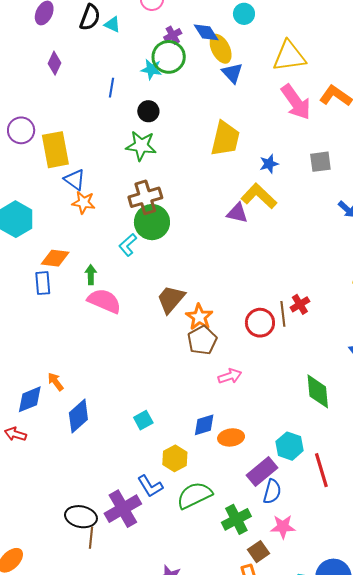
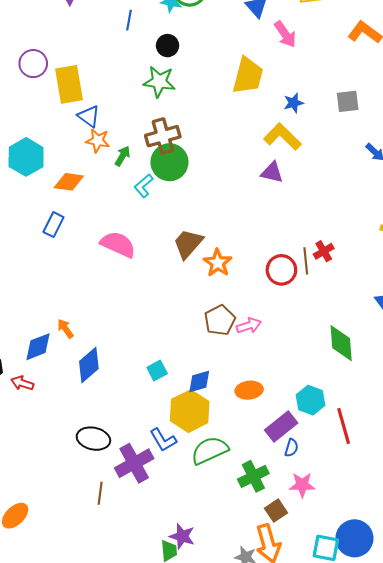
pink arrow: (296, 102) -> (285, 34), moved, size x0.7
purple triangle: (237, 213) -> (272, 172), moved
orange diamond: (55, 258) -> (69, 182), moved
green arrow: (91, 275) -> (123, 156), moved, turned 30
blue rectangle: (43, 283) -> (54, 225), turned 30
brown pentagon: (202, 340) -> (220, 320), moved
blue diamond: (204, 425) -> (199, 381), moved
yellow hexagon: (175, 458) -> (190, 411), size x1.5
blue semicircle: (272, 492) -> (291, 448), size x0.7
black ellipse: (81, 517) -> (93, 439), moved

